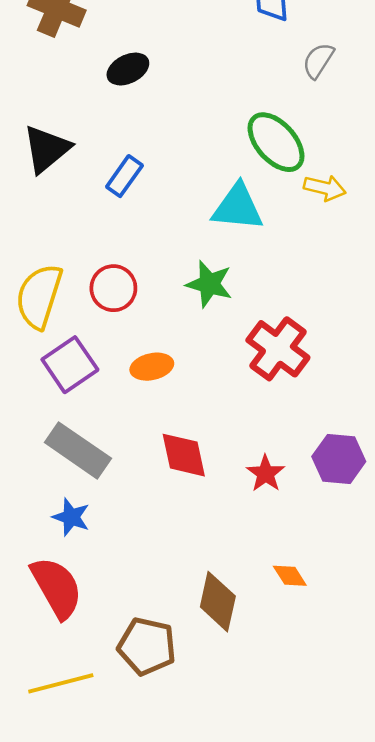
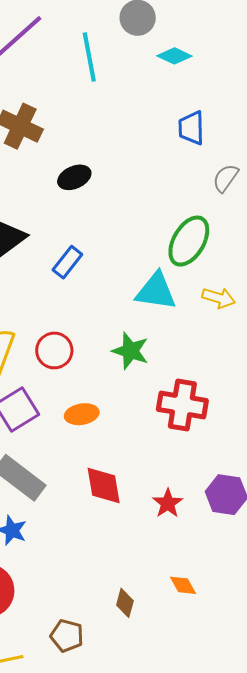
green ellipse: (276, 142) -> (189, 241), turned 69
yellow arrow: (325, 188) -> (219, 298), moved
red cross: (278, 349) -> (182, 405), turned -30
brown diamond: (218, 602) -> (125, 603), size x0.6
brown pentagon: (147, 646) -> (67, 636), size x0.7

